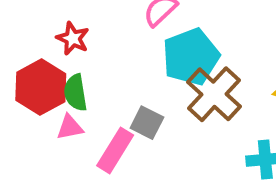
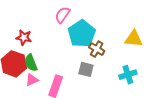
brown cross: (214, 94) -> (97, 49), size x0.6
gray square: (147, 123) -> (86, 69), moved

